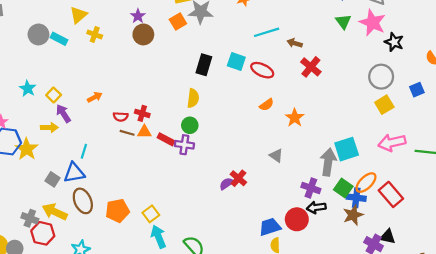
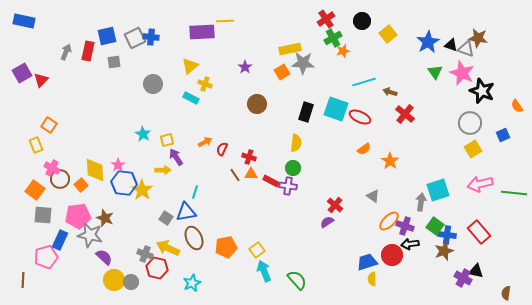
brown circle: (143, 34) -> (257, 104), moved
cyan rectangle: (59, 39) -> (191, 98), moved
black star: (394, 42) -> (482, 91), size x1.4
cyan square: (236, 61) -> (336, 109), size x1.4
yellow square: (54, 95) -> (167, 140), turned 32
red semicircle: (121, 117) -> (222, 149), moved, turned 112
brown line: (127, 133) -> (235, 175), turned 40
gray arrow: (328, 162) -> (421, 202), size x0.7
red cross: (238, 178) -> (335, 205), moved
orange ellipse: (366, 183) -> (389, 221), moved

